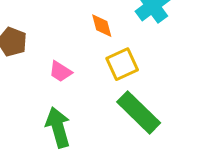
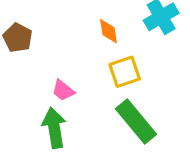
pink trapezoid: (60, 72) -> (63, 90), moved

